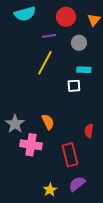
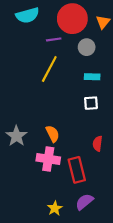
red circle: (66, 17) -> (72, 19), size x1.4
white square: (74, 86) -> (91, 103), moved
pink cross: (31, 145) -> (48, 159), moved

